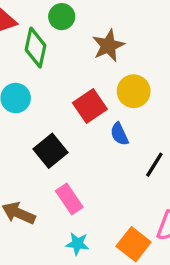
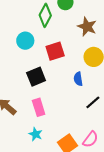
brown star: (108, 46) -> (87, 27), turned 30
red square: (90, 106) -> (55, 51), moved

